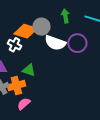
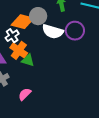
white cross: (14, 45) -> (12, 36), turned 32
orange cross: (16, 85) -> (19, 50), moved, turned -36

